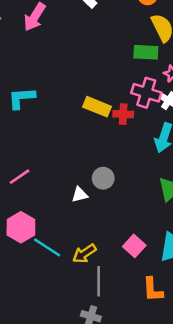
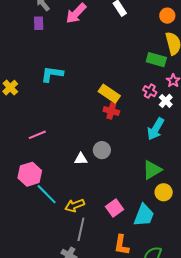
pink cross: (146, 93) -> (150, 91), size x0.6
red cross: (123, 114) -> (111, 111), moved

